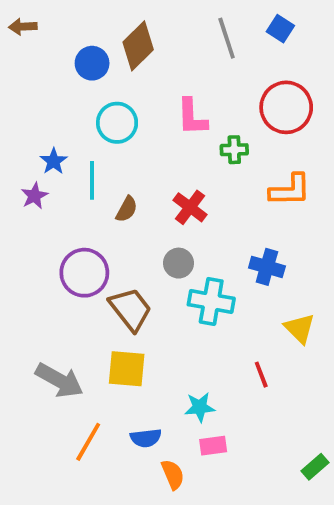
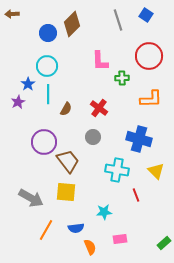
cyan circle: (117, 123) -> (47, 66), moved
blue cross: (267, 267) -> (139, 139), size x1.4
cyan cross: (211, 302) -> (117, 170), moved
pink rectangle: (213, 446) -> (120, 239), moved

